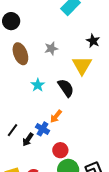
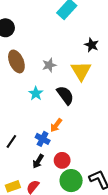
gray star: (51, 48) -> (49, 65), moved
black arrow: (28, 140) -> (38, 161), moved

